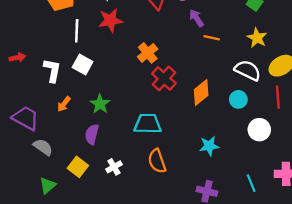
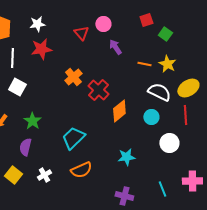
orange line: (212, 38) -> (144, 64), moved
red cross: (164, 78) -> (98, 90), moved
cyan trapezoid: (148, 124) -> (73, 138), turned -45
orange semicircle: (157, 161) -> (81, 170), turned -95

